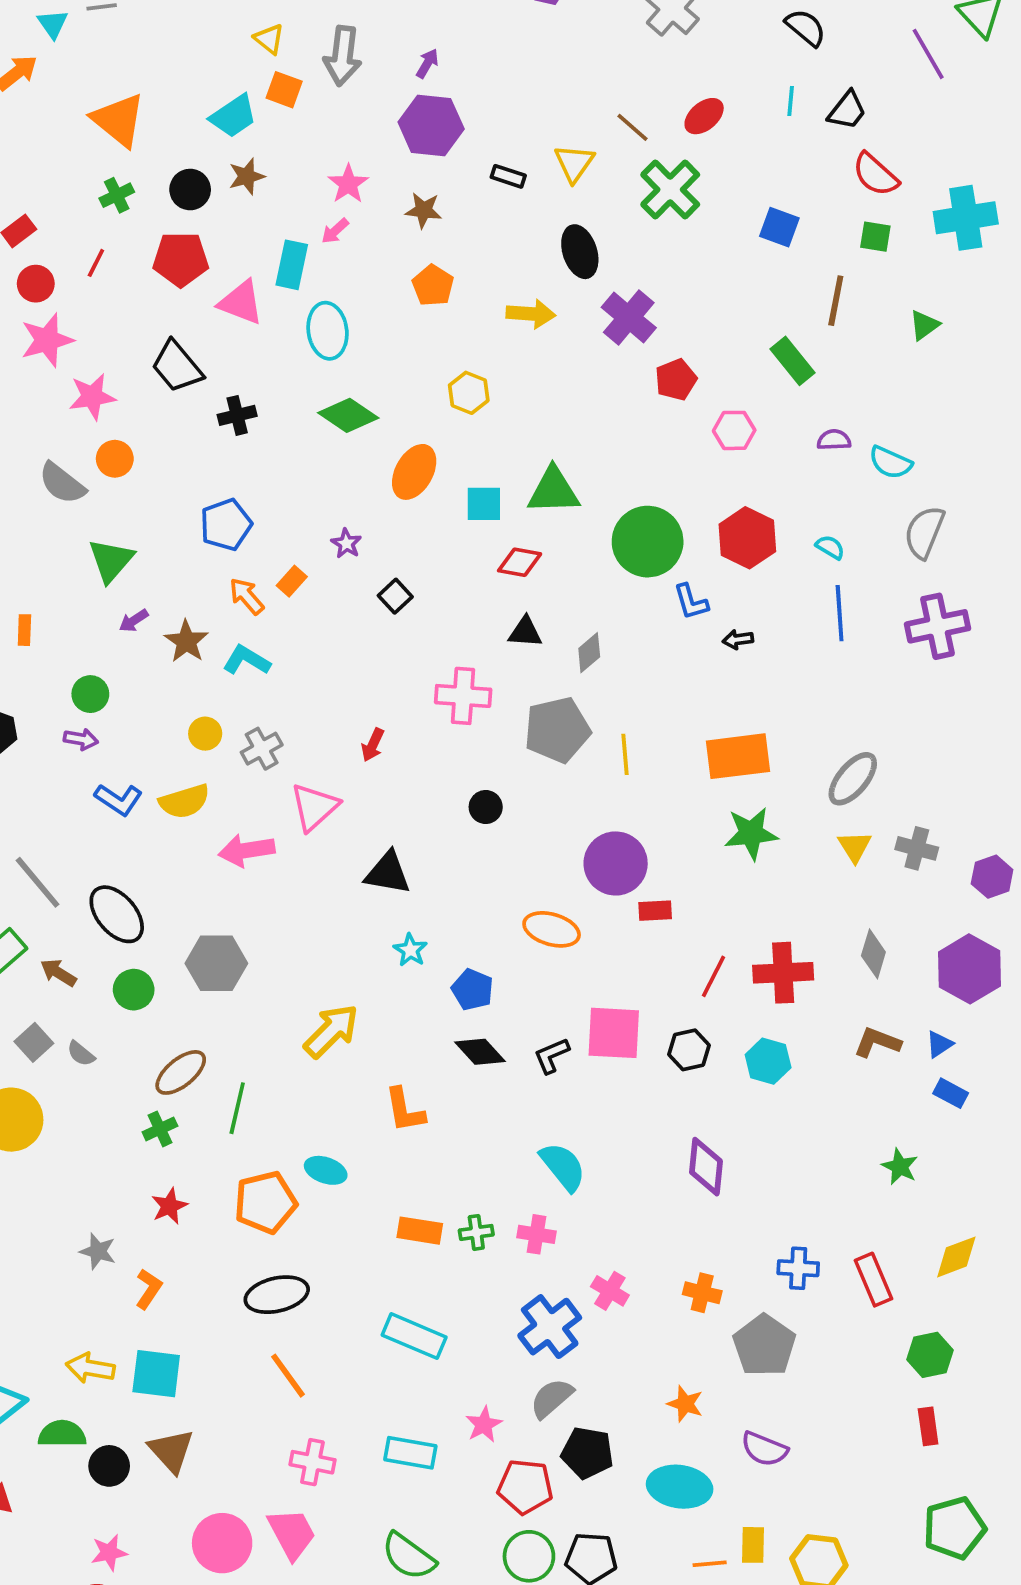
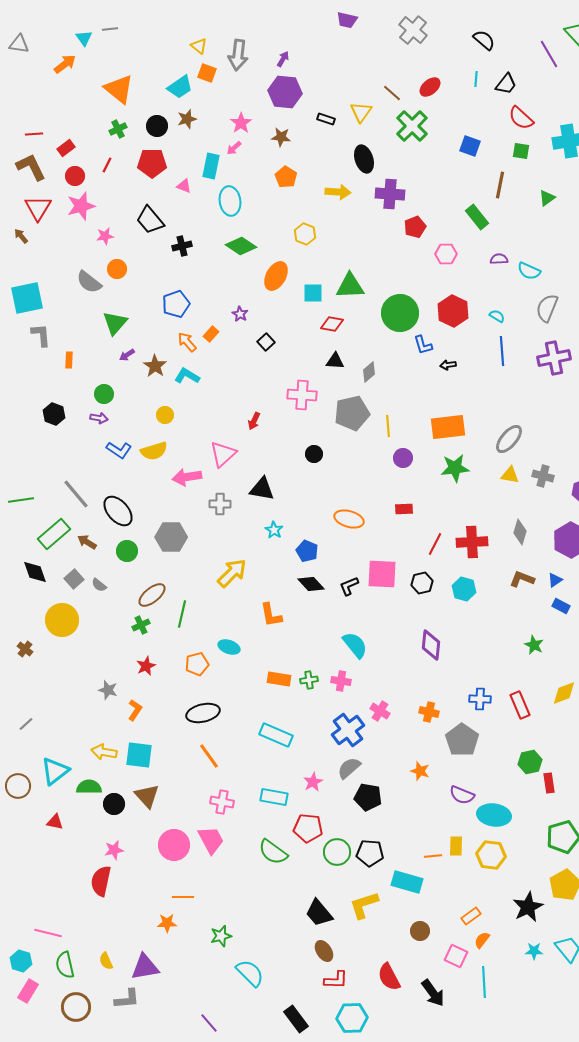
pink triangle: (241, 302) -> (184, 186), size x0.6
purple cross: (629, 318) -> (390, 194), turned -36
pink star: (92, 397) -> (105, 236), size x0.7
gray cross: (262, 749) -> (220, 504), moved, turned 30
yellow triangle: (855, 847) -> (510, 475), turned -48
purple circle: (616, 863) -> (403, 458), moved, size x0.6
orange pentagon: (265, 1202) -> (197, 664), size x0.7
green hexagon: (930, 1355) -> (530, 762), moved
red pentagon: (525, 1487) -> (308, 828), moved
cyan ellipse: (680, 1487) -> (494, 815), moved

